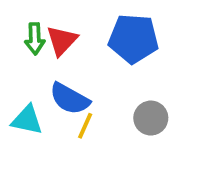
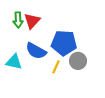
blue pentagon: (133, 39) -> (64, 43), moved
yellow line: (85, 126) -> (56, 67), moved

